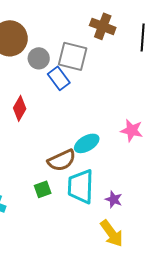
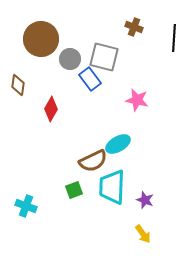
brown cross: (103, 26) -> (134, 27), size x0.7
pink star: (132, 130) -> (137, 100), moved
yellow arrow: (112, 233) -> (143, 234), size x0.7

